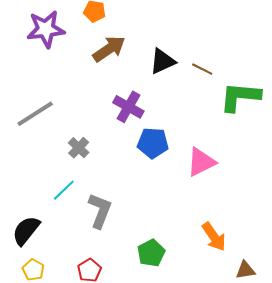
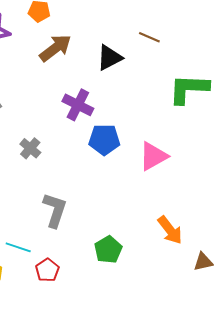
brown line: (202, 69) -> (149, 37), moved
cyan line: (64, 190) -> (18, 247), moved, turned 65

